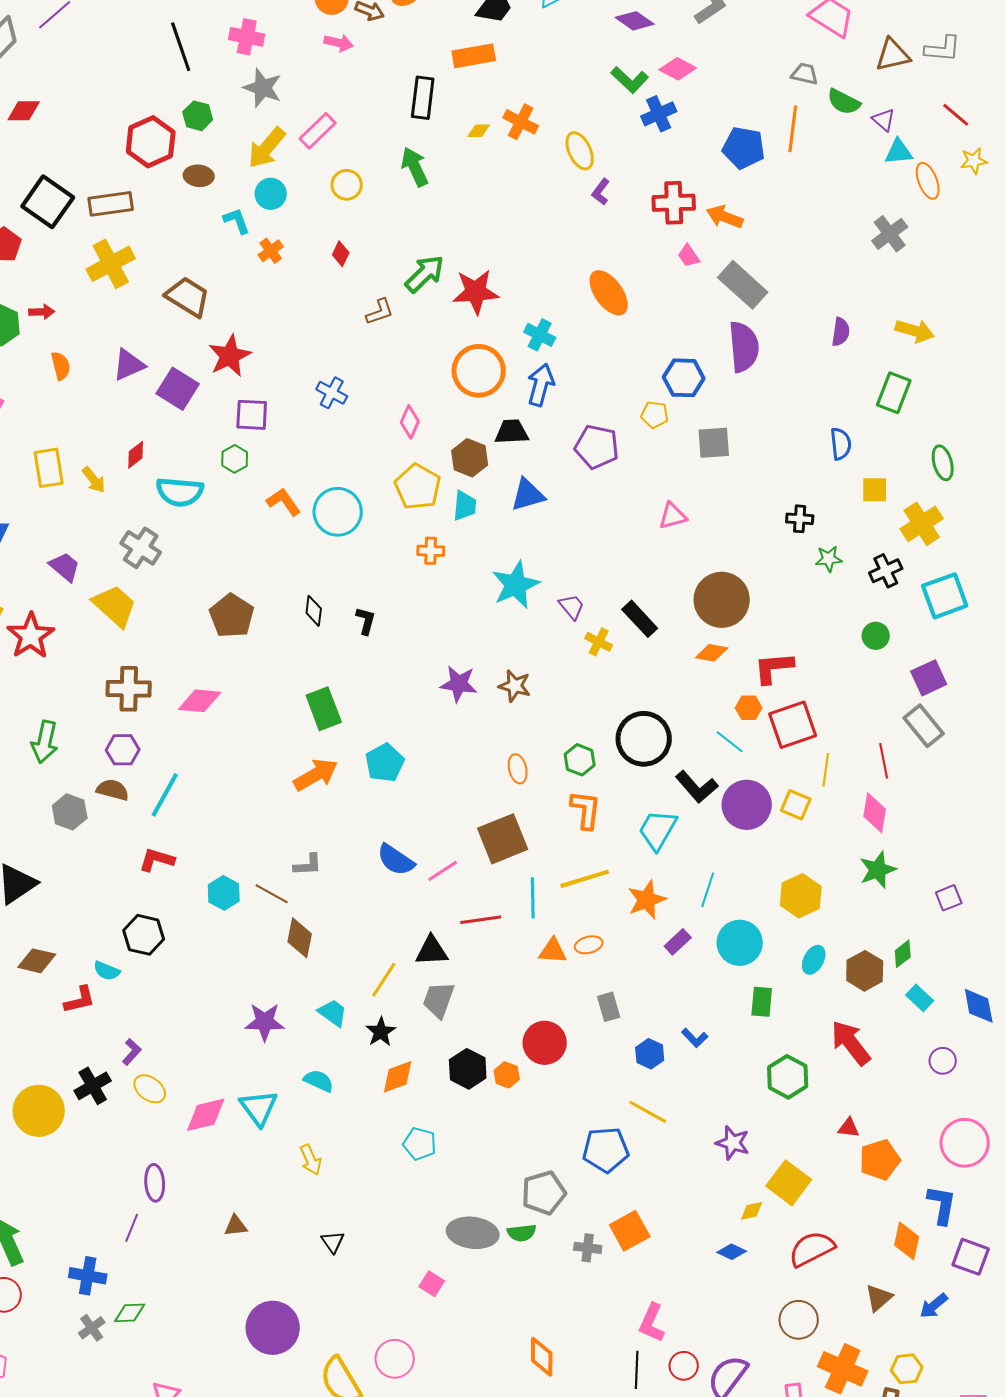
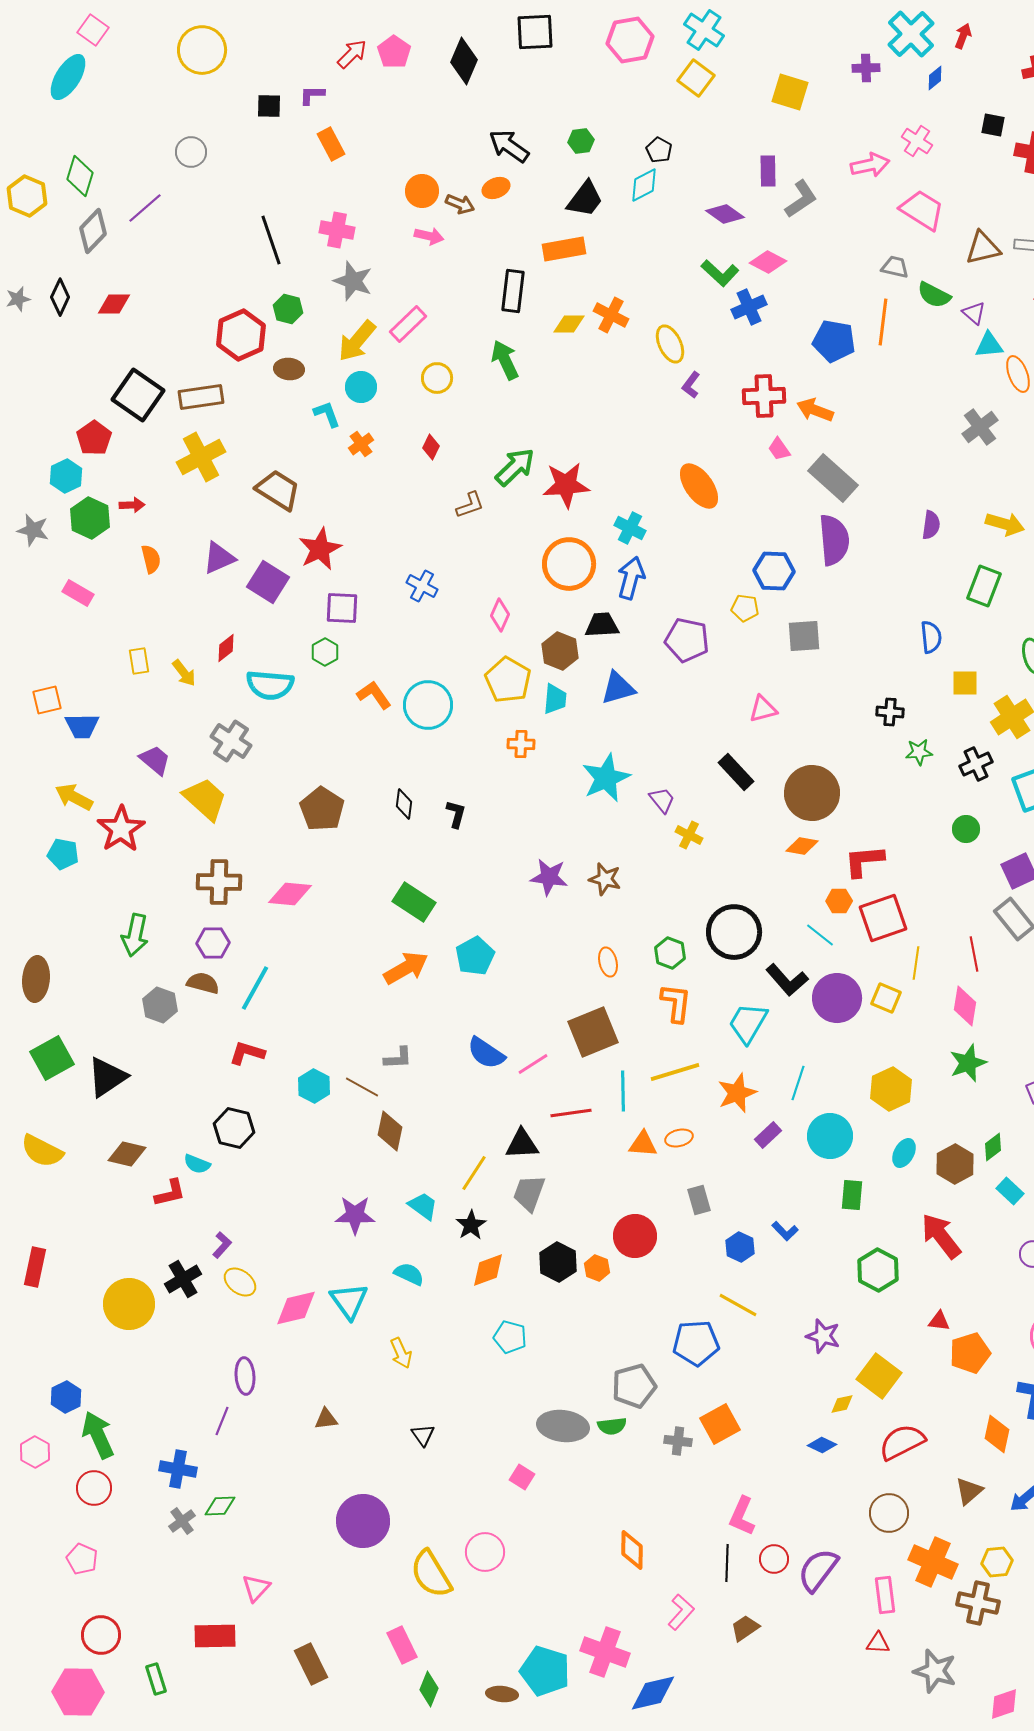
yellow diamond: (479, 131) -> (569, 324), size x1.4
yellow rectangle: (49, 468) -> (139, 661), size x0.7
black rectangle: (640, 619) -> (736, 772), moved
green rectangle: (324, 709) -> (414, 902), turned -36

